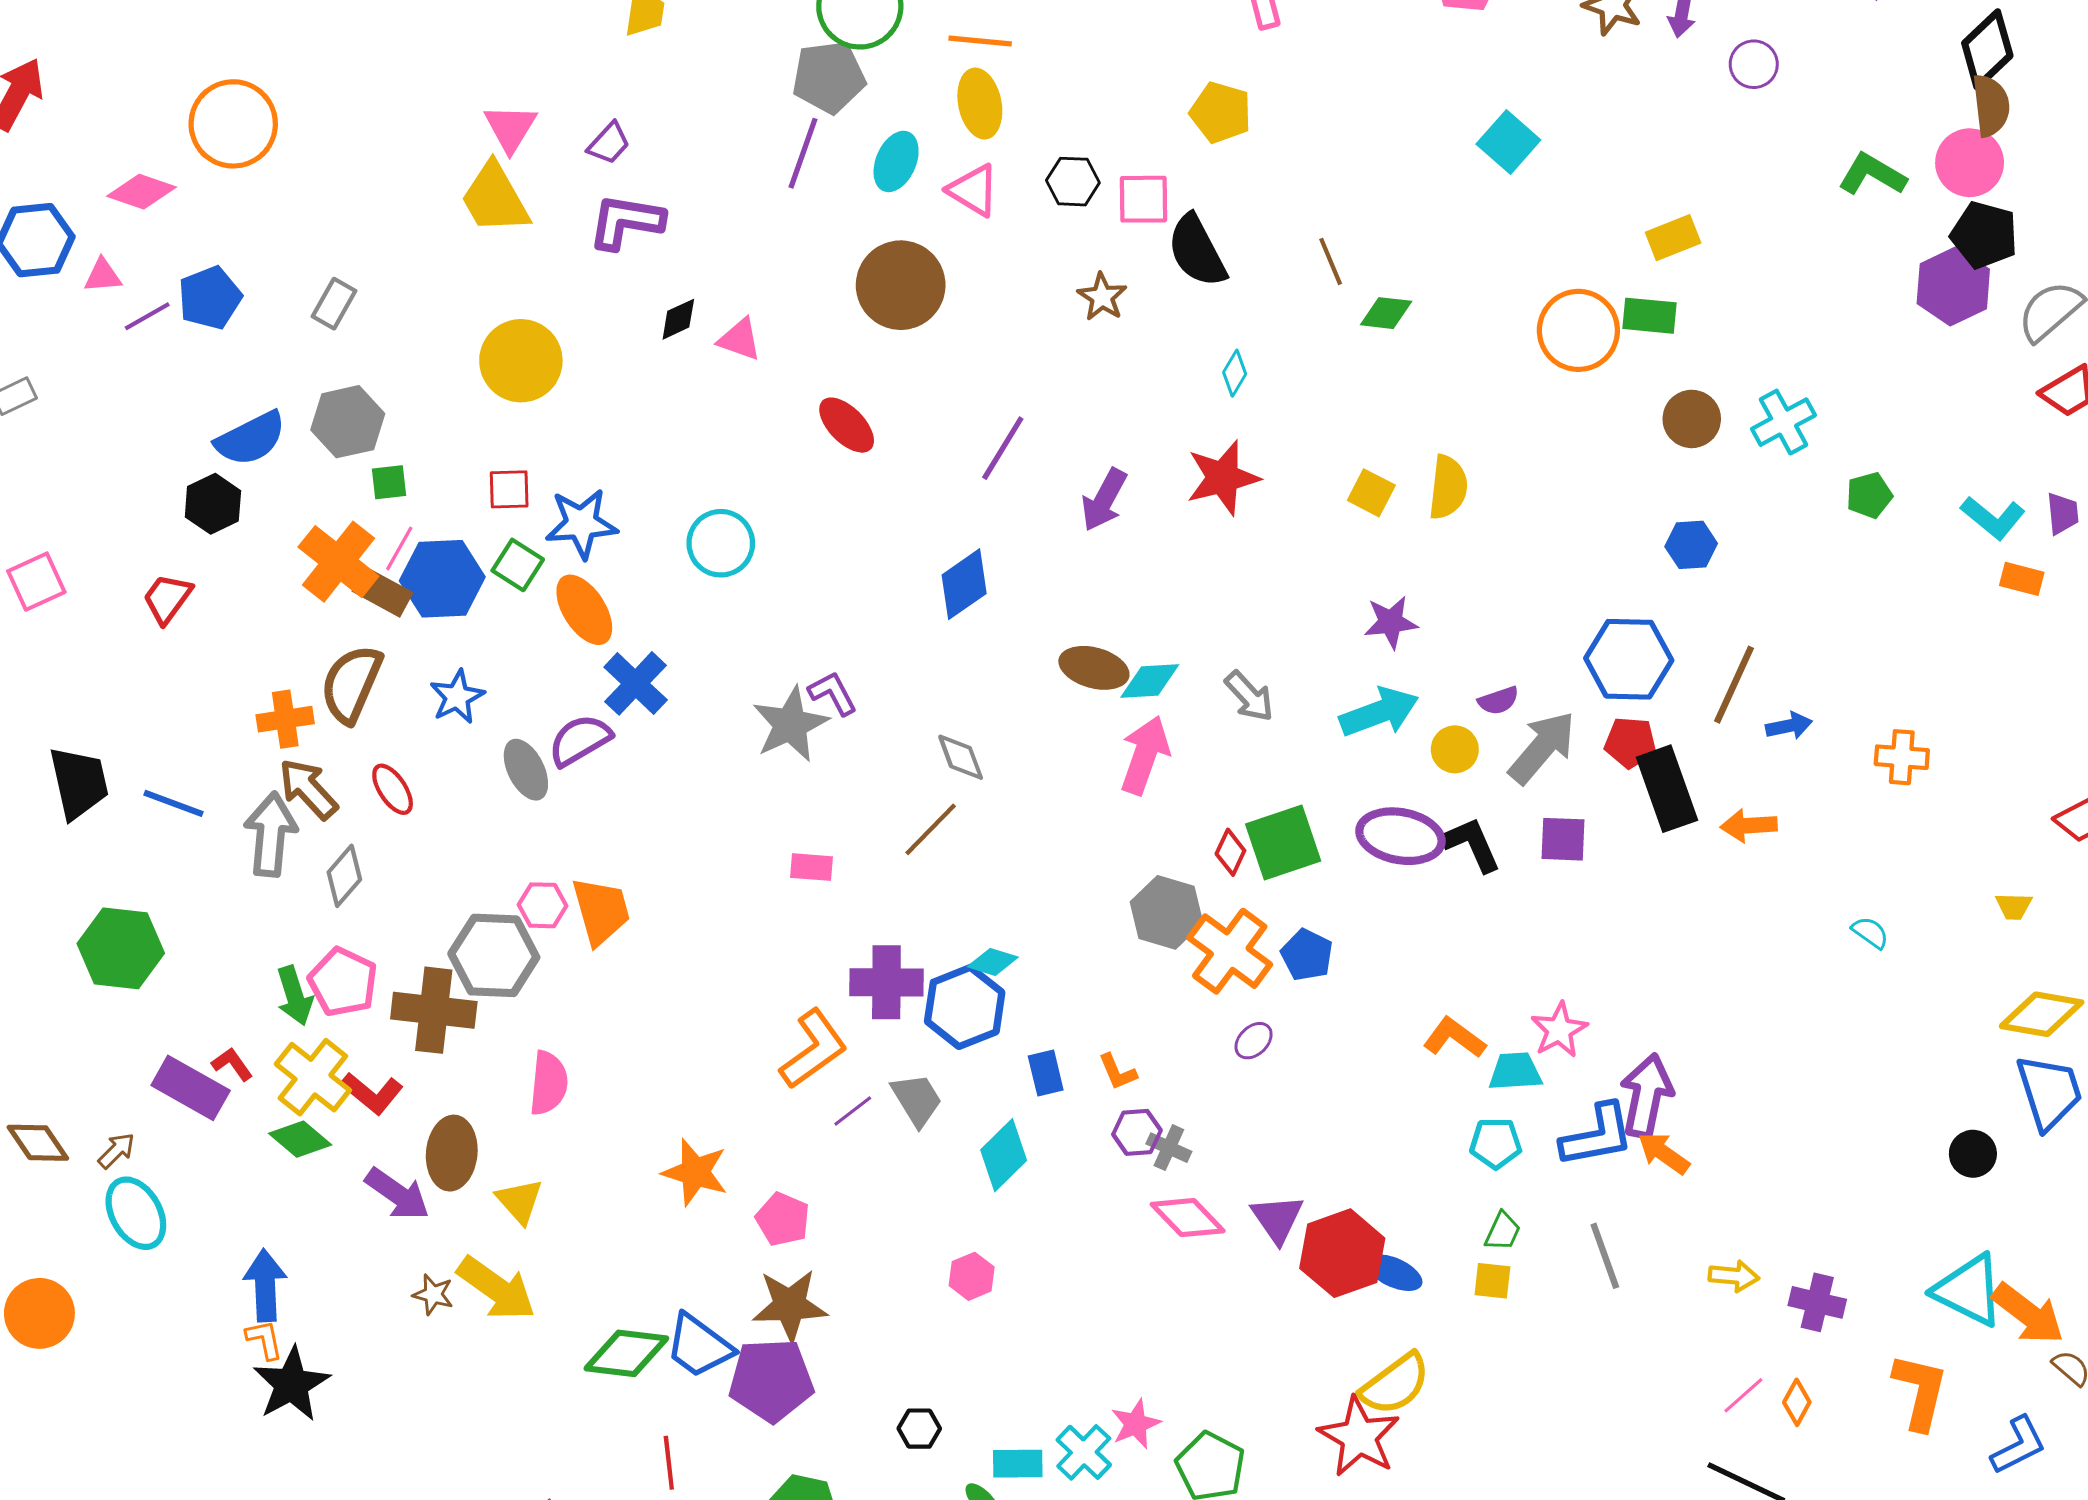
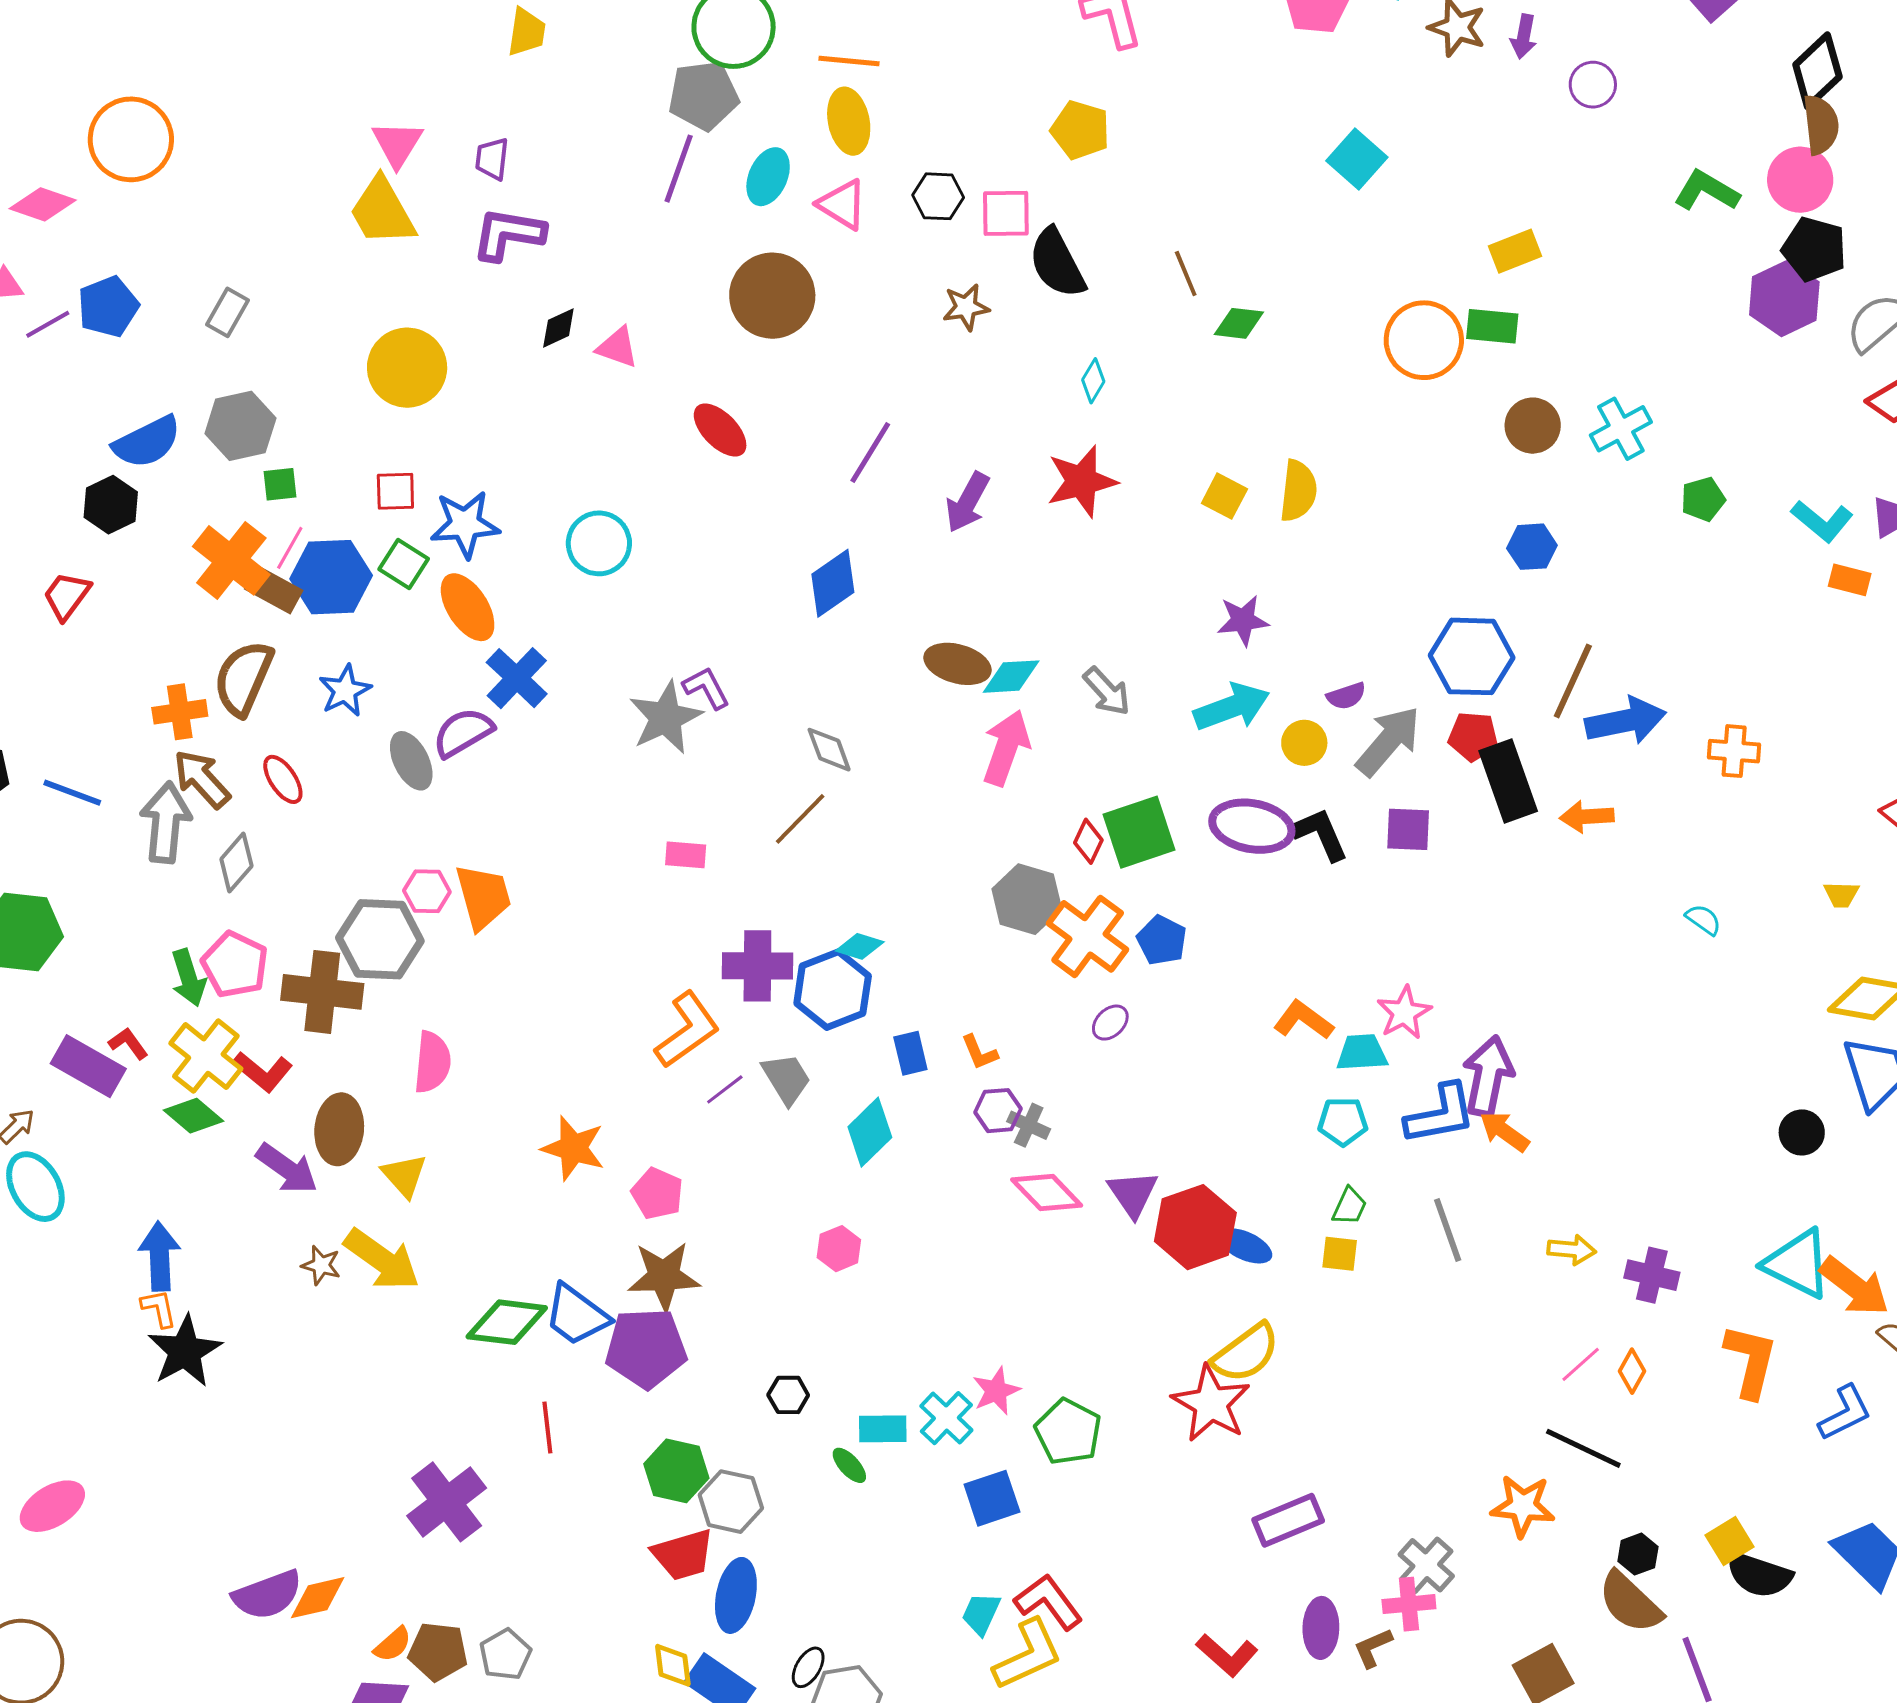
purple trapezoid: (609, 143) -> (492, 159), turned 144
brown star: (1102, 297) -> (966, 307), turned 30
blue arrow: (1789, 726) -> (1626, 721), size x1.8

